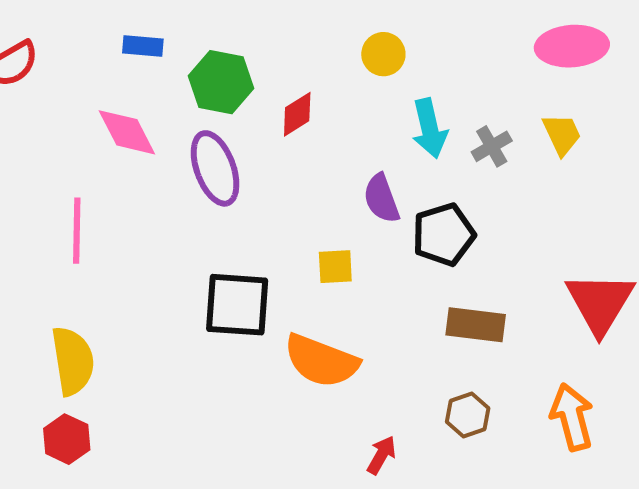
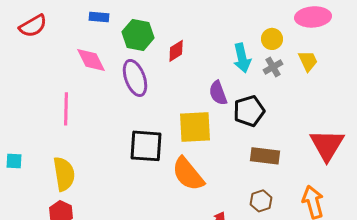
yellow circle: (383, 54) -> (272, 39), moved
yellow square: (335, 267) -> (195, 127), size x1.8
orange semicircle: (321, 361) -> (188, 174), turned 30

